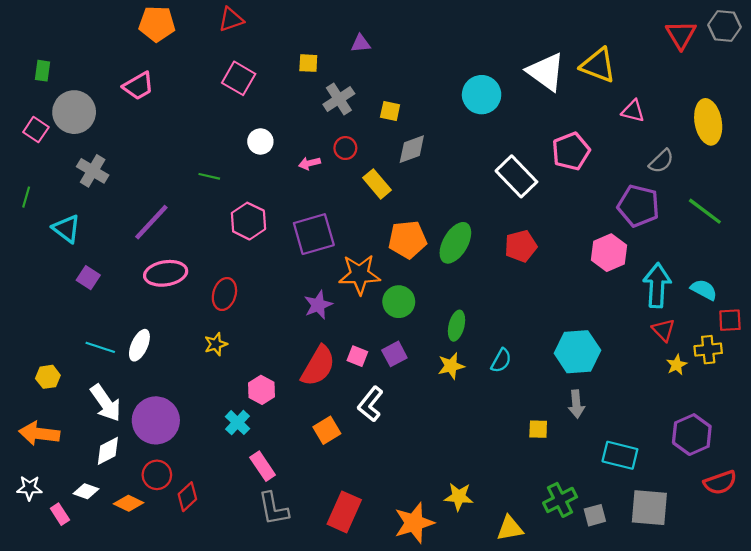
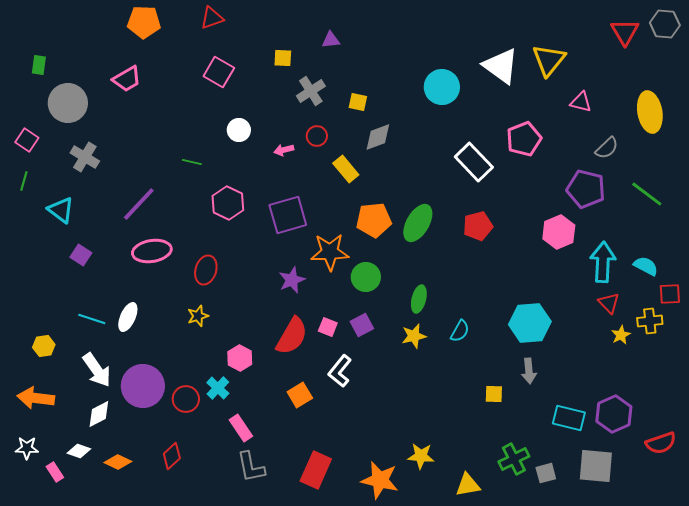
yellow triangle: (598, 65) -> (549, 60), turned 48
pink square: (36, 130) -> (27, 140), moved
purple hexagon: (692, 435) -> (614, 414), moved
red circle: (157, 475) -> (186, 399), moved
orange star: (414, 523) -> (380, 480), turned 30

